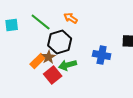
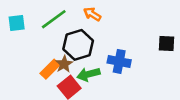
green line: (41, 22) -> (54, 19), turned -75
blue cross: (102, 55) -> (119, 61), moved

